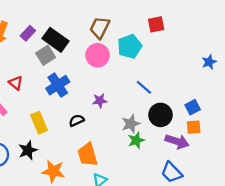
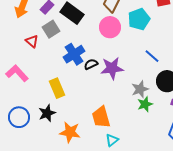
gray square: (46, 55) -> (51, 29), moved
red triangle: (16, 83) -> (32, 41), moved
purple star: (100, 101) -> (112, 68), size x1.6
black semicircle: (77, 120) -> (91, 64), moved

